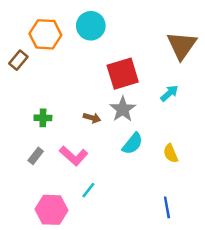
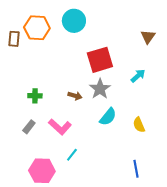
brown triangle: (182, 45) -> (148, 37), size x0.6
brown rectangle: (18, 60) -> (14, 39), moved, turned -35

